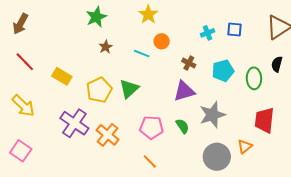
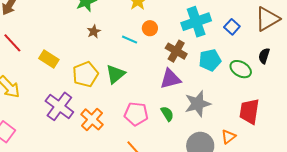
blue square: (234, 30) -> (232, 27), moved, turned 35
cyan cross: (208, 33) -> (196, 22), size x2.0
brown cross: (189, 63) -> (176, 51), size x1.5
green ellipse: (254, 78) -> (241, 69), turned -60

